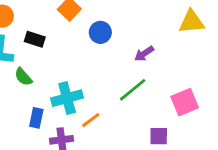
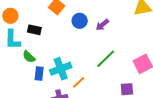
purple arrow: (144, 54) -> (102, 25), moved
blue rectangle: (36, 118) -> (39, 74), moved

